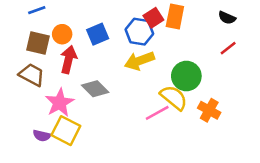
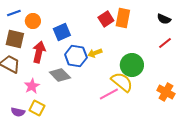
blue hexagon: (139, 32) -> (76, 56), moved
orange circle: (62, 34) -> (33, 21), moved
yellow arrow: (139, 61) -> (95, 53), size x0.6
pink star: (60, 103) -> (32, 86), size x0.7
orange cross: (209, 110) -> (166, 92), moved
yellow square: (66, 131) -> (37, 108), size x0.7

